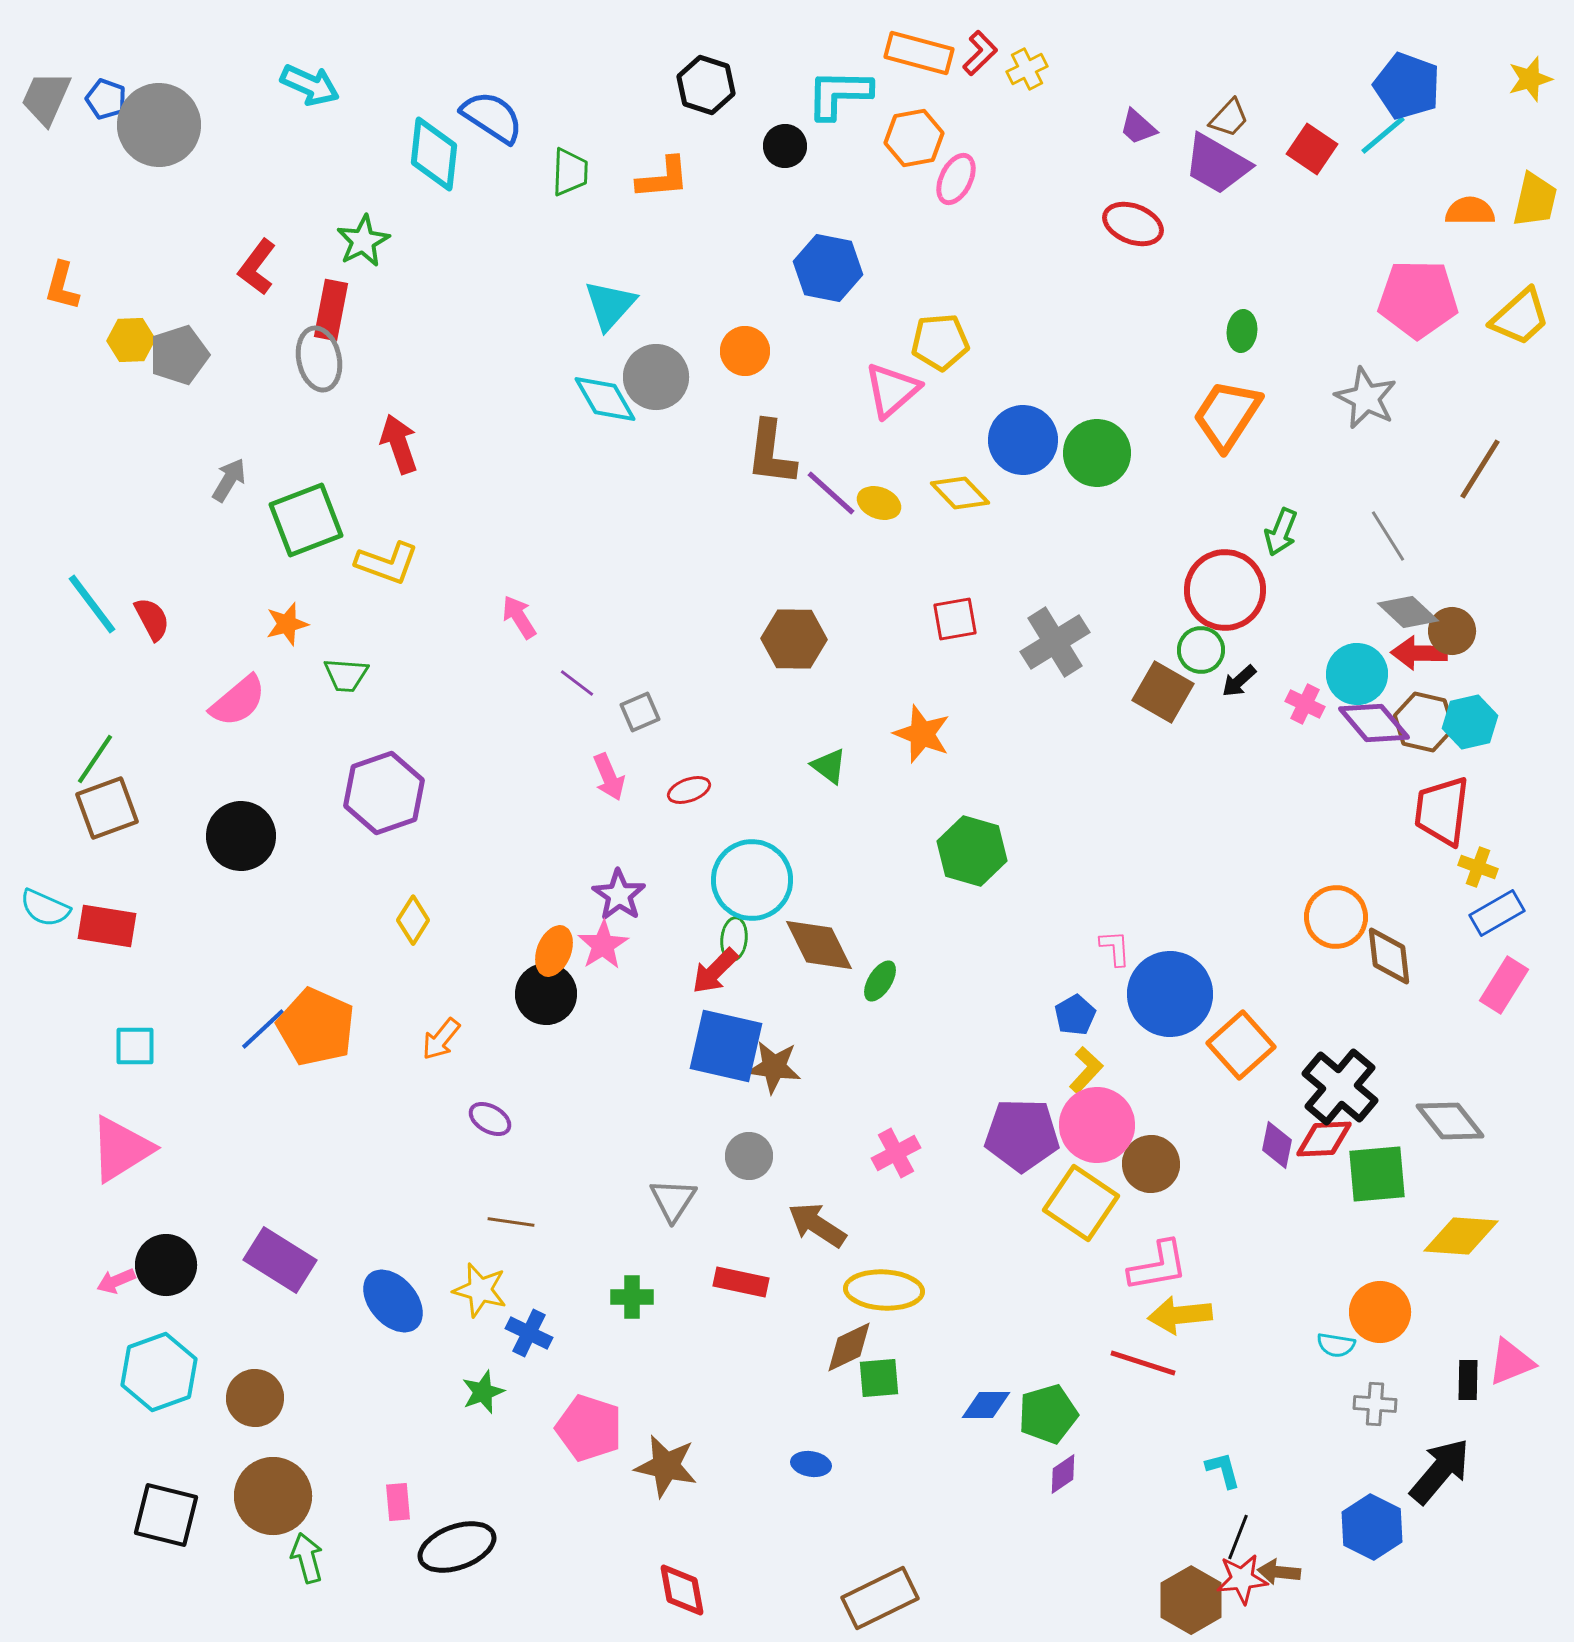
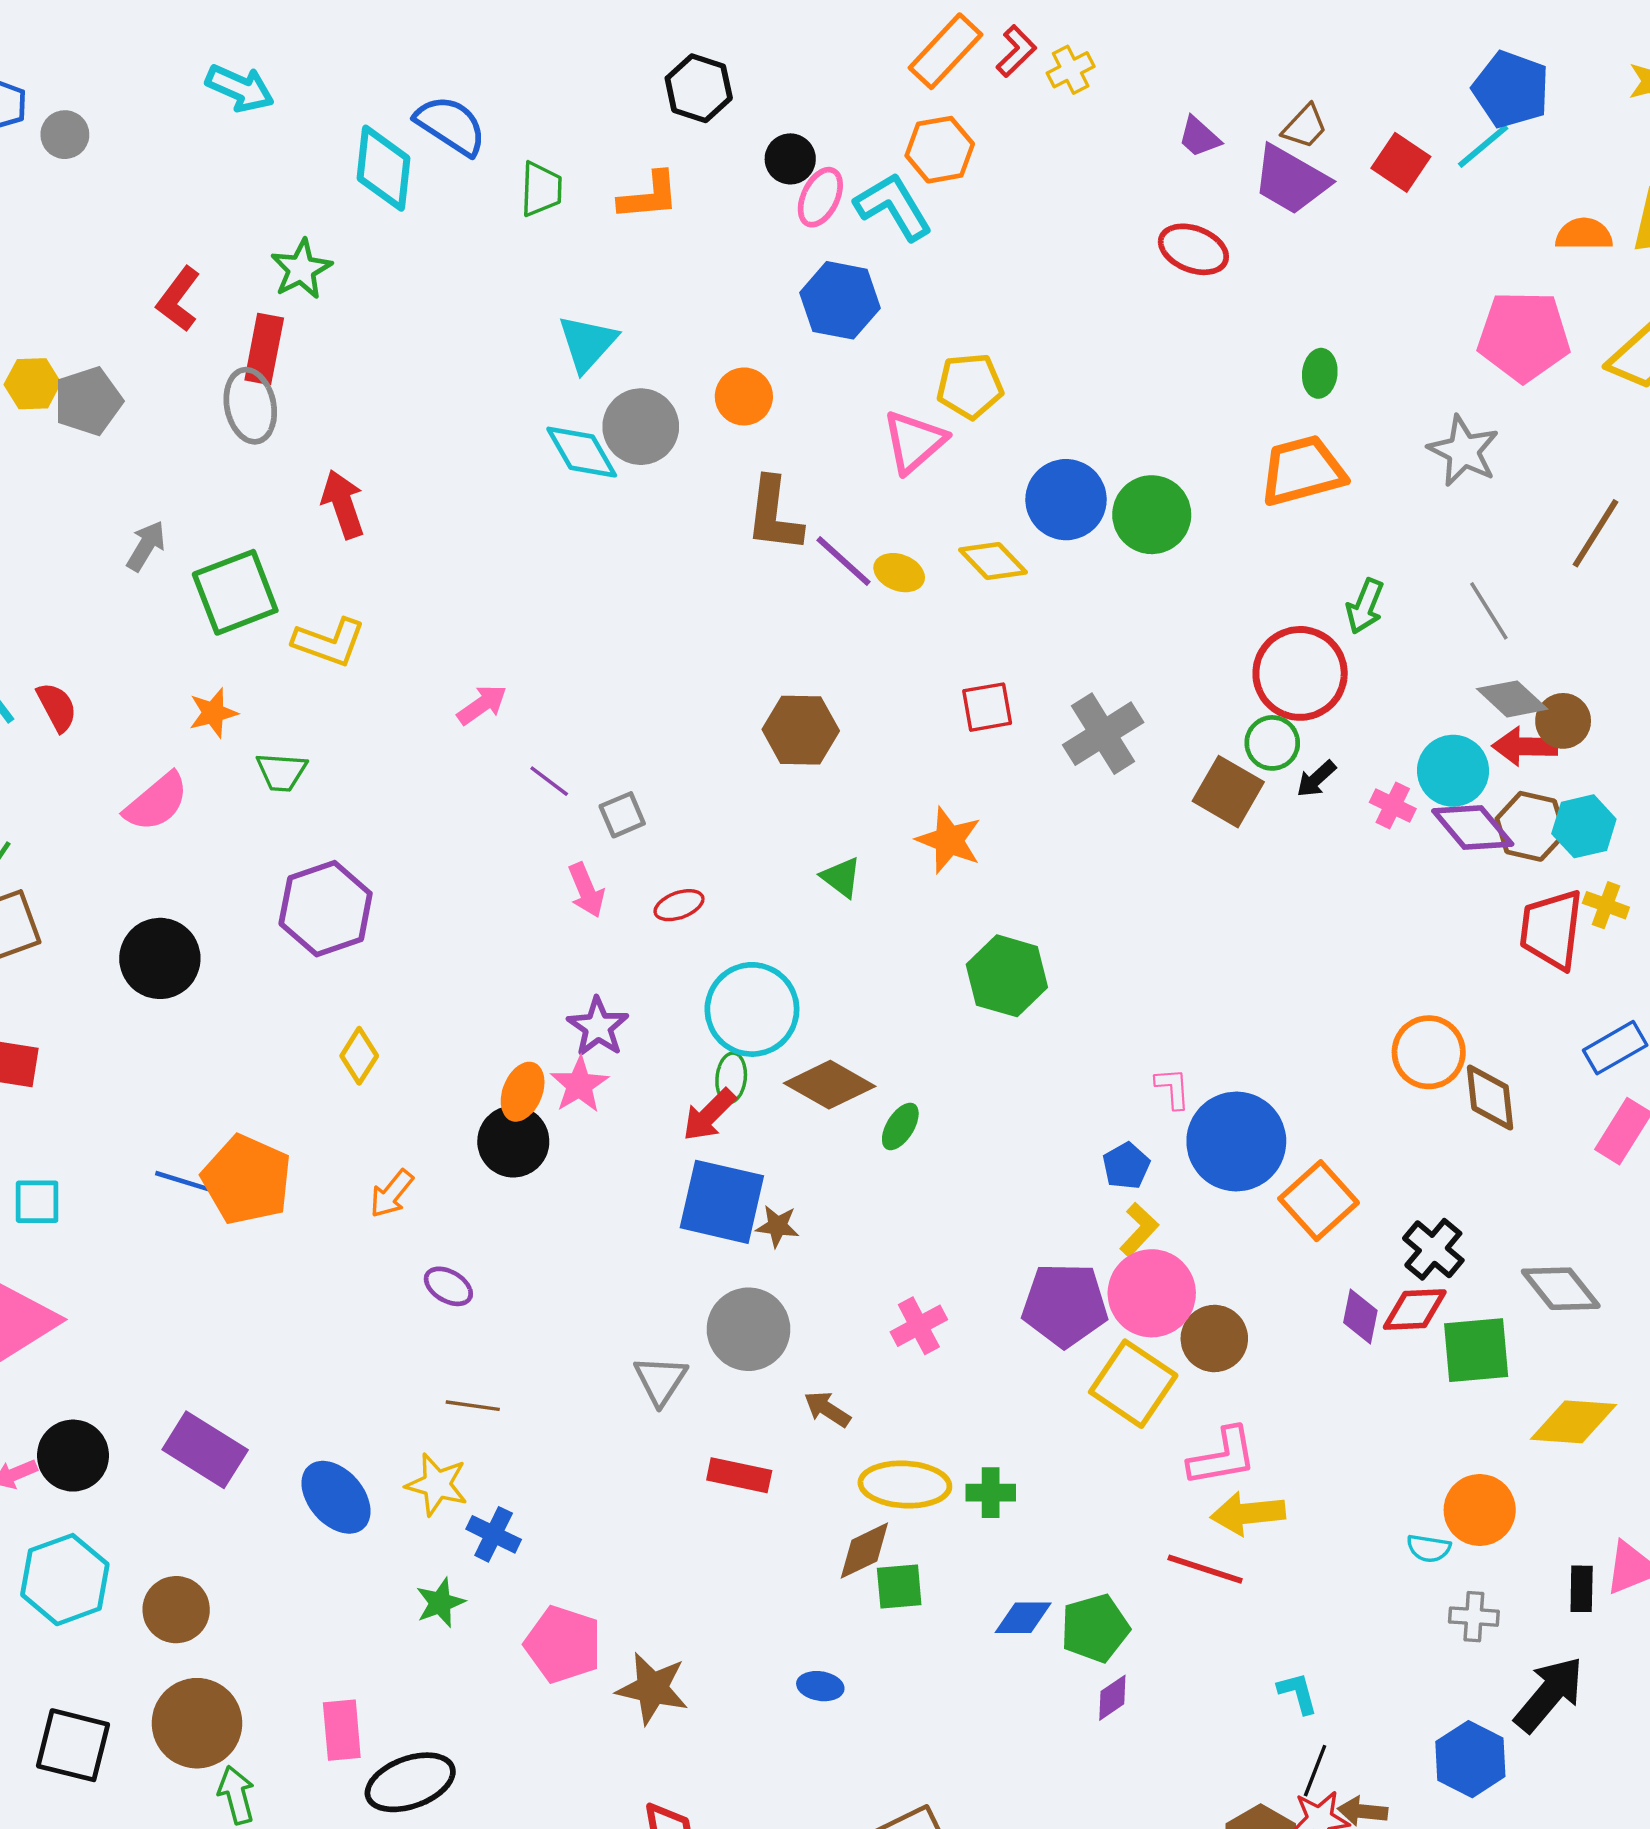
orange rectangle: (919, 53) -> (945, 51), turned -62
cyan L-shape: (839, 94) -> (893, 206), moved, turned 58
gray circle: (159, 125) -> (65, 135), size x0.5
pink ellipse: (956, 179) -> (820, 197), moved
orange trapezoid: (1227, 415) -> (1302, 471), turned 42
pink arrow: (519, 617) -> (482, 705), turned 87
yellow cross: (1478, 867) -> (1606, 905), moved
brown diamond: (819, 945) -> (830, 1085), turned -34
blue line: (263, 1029) -> (185, 1182), turned 60
brown star: (774, 1067) -> (777, 1226), size x0.7
black cross: (1340, 1087) -> (1433, 1249), size x0.7
gray circle: (749, 1156) -> (749, 1329), size x1.5
brown arrow: (817, 1225) -> (827, 1409), size x0.7
green cross: (632, 1297) -> (991, 1493), moved
pink rectangle: (398, 1502) -> (342, 1730), size x1.4

